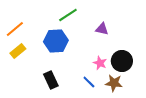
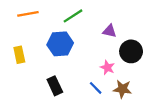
orange line: (15, 29) -> (28, 14), moved, turned 30
yellow rectangle: (18, 51) -> (19, 55), turned -63
black circle: (122, 61) -> (131, 51), moved

